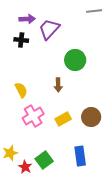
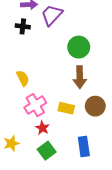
brown arrow: (58, 85) -> (80, 77), moved, size x1.5
yellow rectangle: (63, 119) -> (66, 108), turned 42
red star: (25, 167) -> (42, 128), moved

